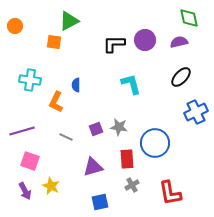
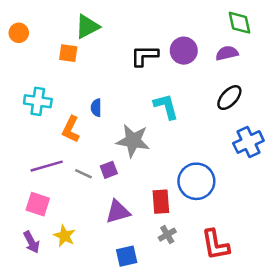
gray star: (119, 127) -> (133, 141), moved, size x1.5
purple square: (96, 129) -> (109, 170), moved
purple line: (22, 131) -> (47, 166), moved

